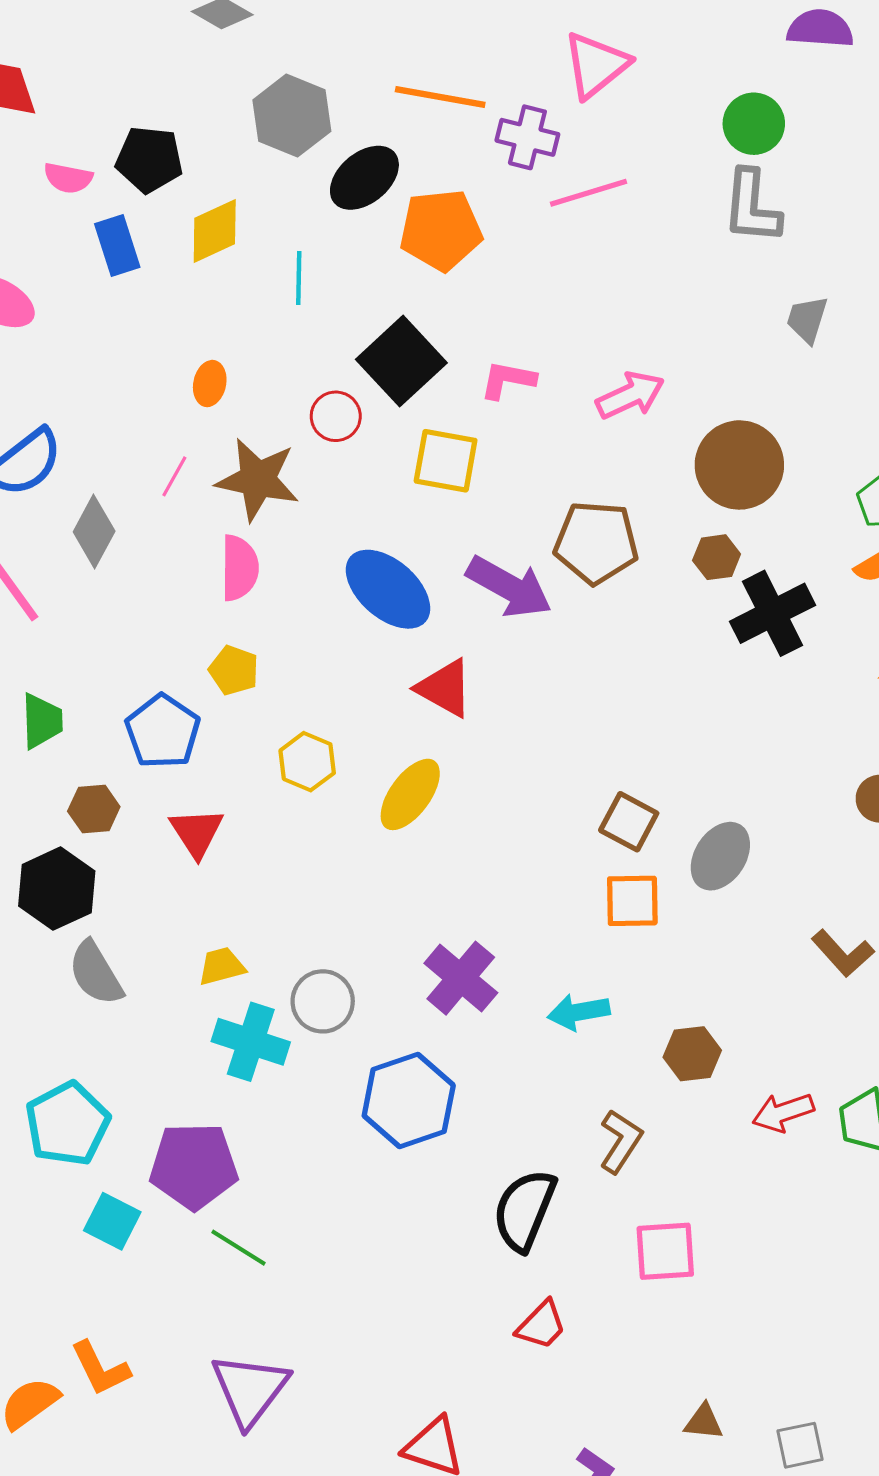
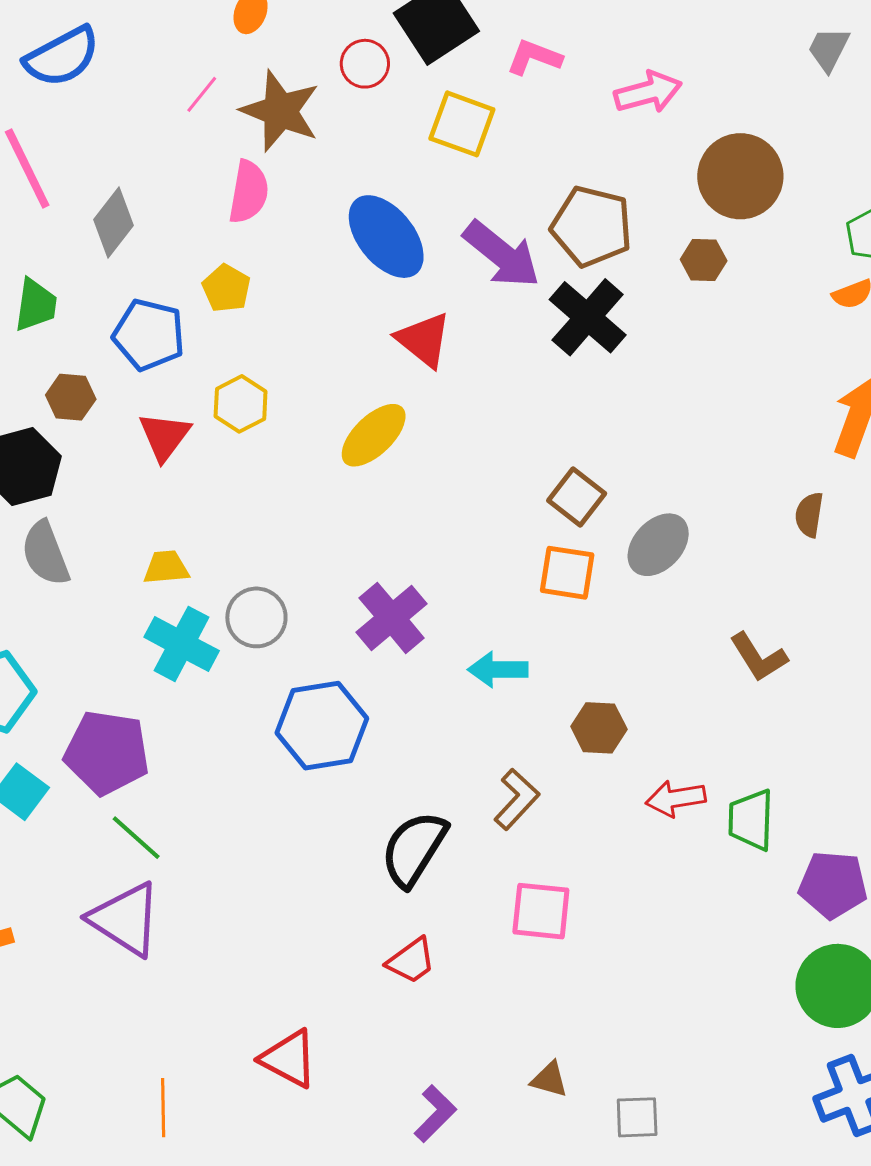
gray diamond: (94, 532) -> (113, 222), moved
black cross: (773, 613) -> (588, 317), moved, turned -32
blue pentagon: (163, 731) -> (149, 335), turned -30
yellow hexagon: (307, 762) -> (241, 404), moved
purple triangle: (250, 1390) -> (125, 919), moved, turned -44

